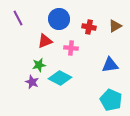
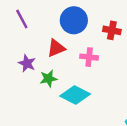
purple star: (32, 82) -> (27, 63), moved

